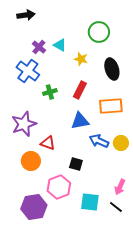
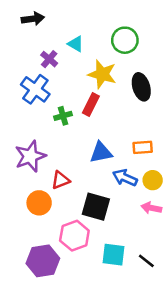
cyan triangle: (60, 45) -> (76, 44), moved
yellow star: (81, 59) -> (102, 74), size x1.6
red rectangle: (80, 90) -> (91, 104), moved
orange rectangle: (111, 106) -> (143, 147), moved, size x0.7
red triangle: (48, 143) -> (61, 180), turned -42
black square: (76, 164) -> (96, 207), size x1.6
pink arrow: (120, 187) -> (151, 208), moved, turned 77

